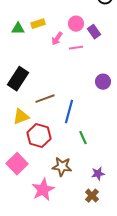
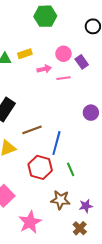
pink arrow: (57, 39) -> (44, 69), turned -136
red hexagon: (39, 136) -> (40, 167), moved
brown star: (62, 167) -> (60, 200), moved

